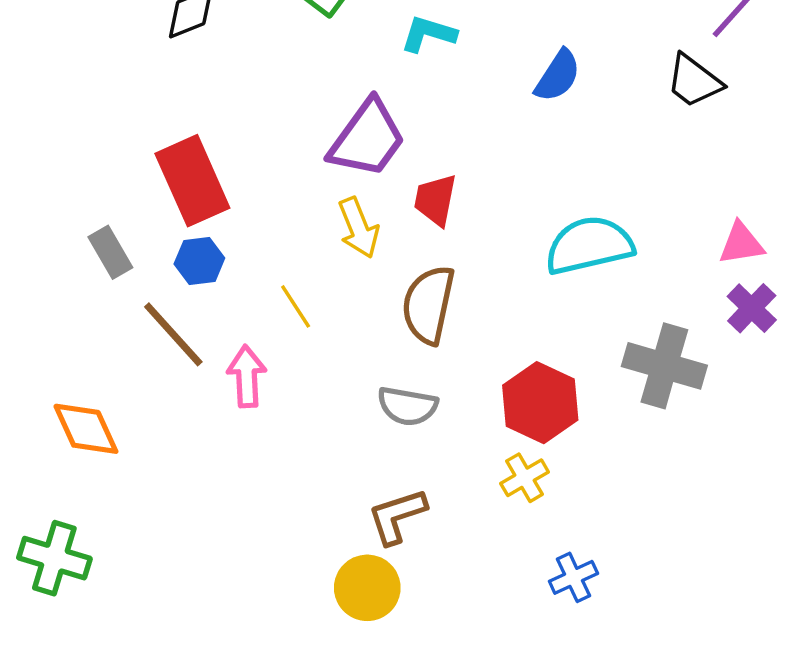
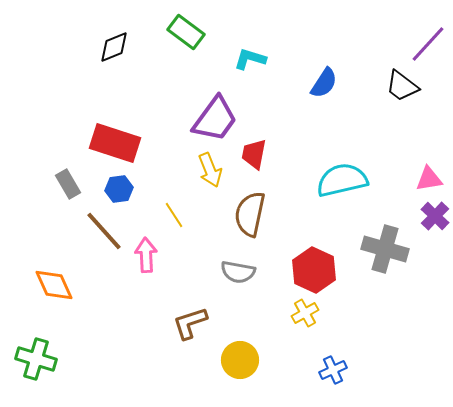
red rectangle: (192, 181) -> (115, 143), turned -48
brown L-shape: (397, 516) -> (190, 323), moved
yellow circle: (367, 588) -> (240, 360), moved

